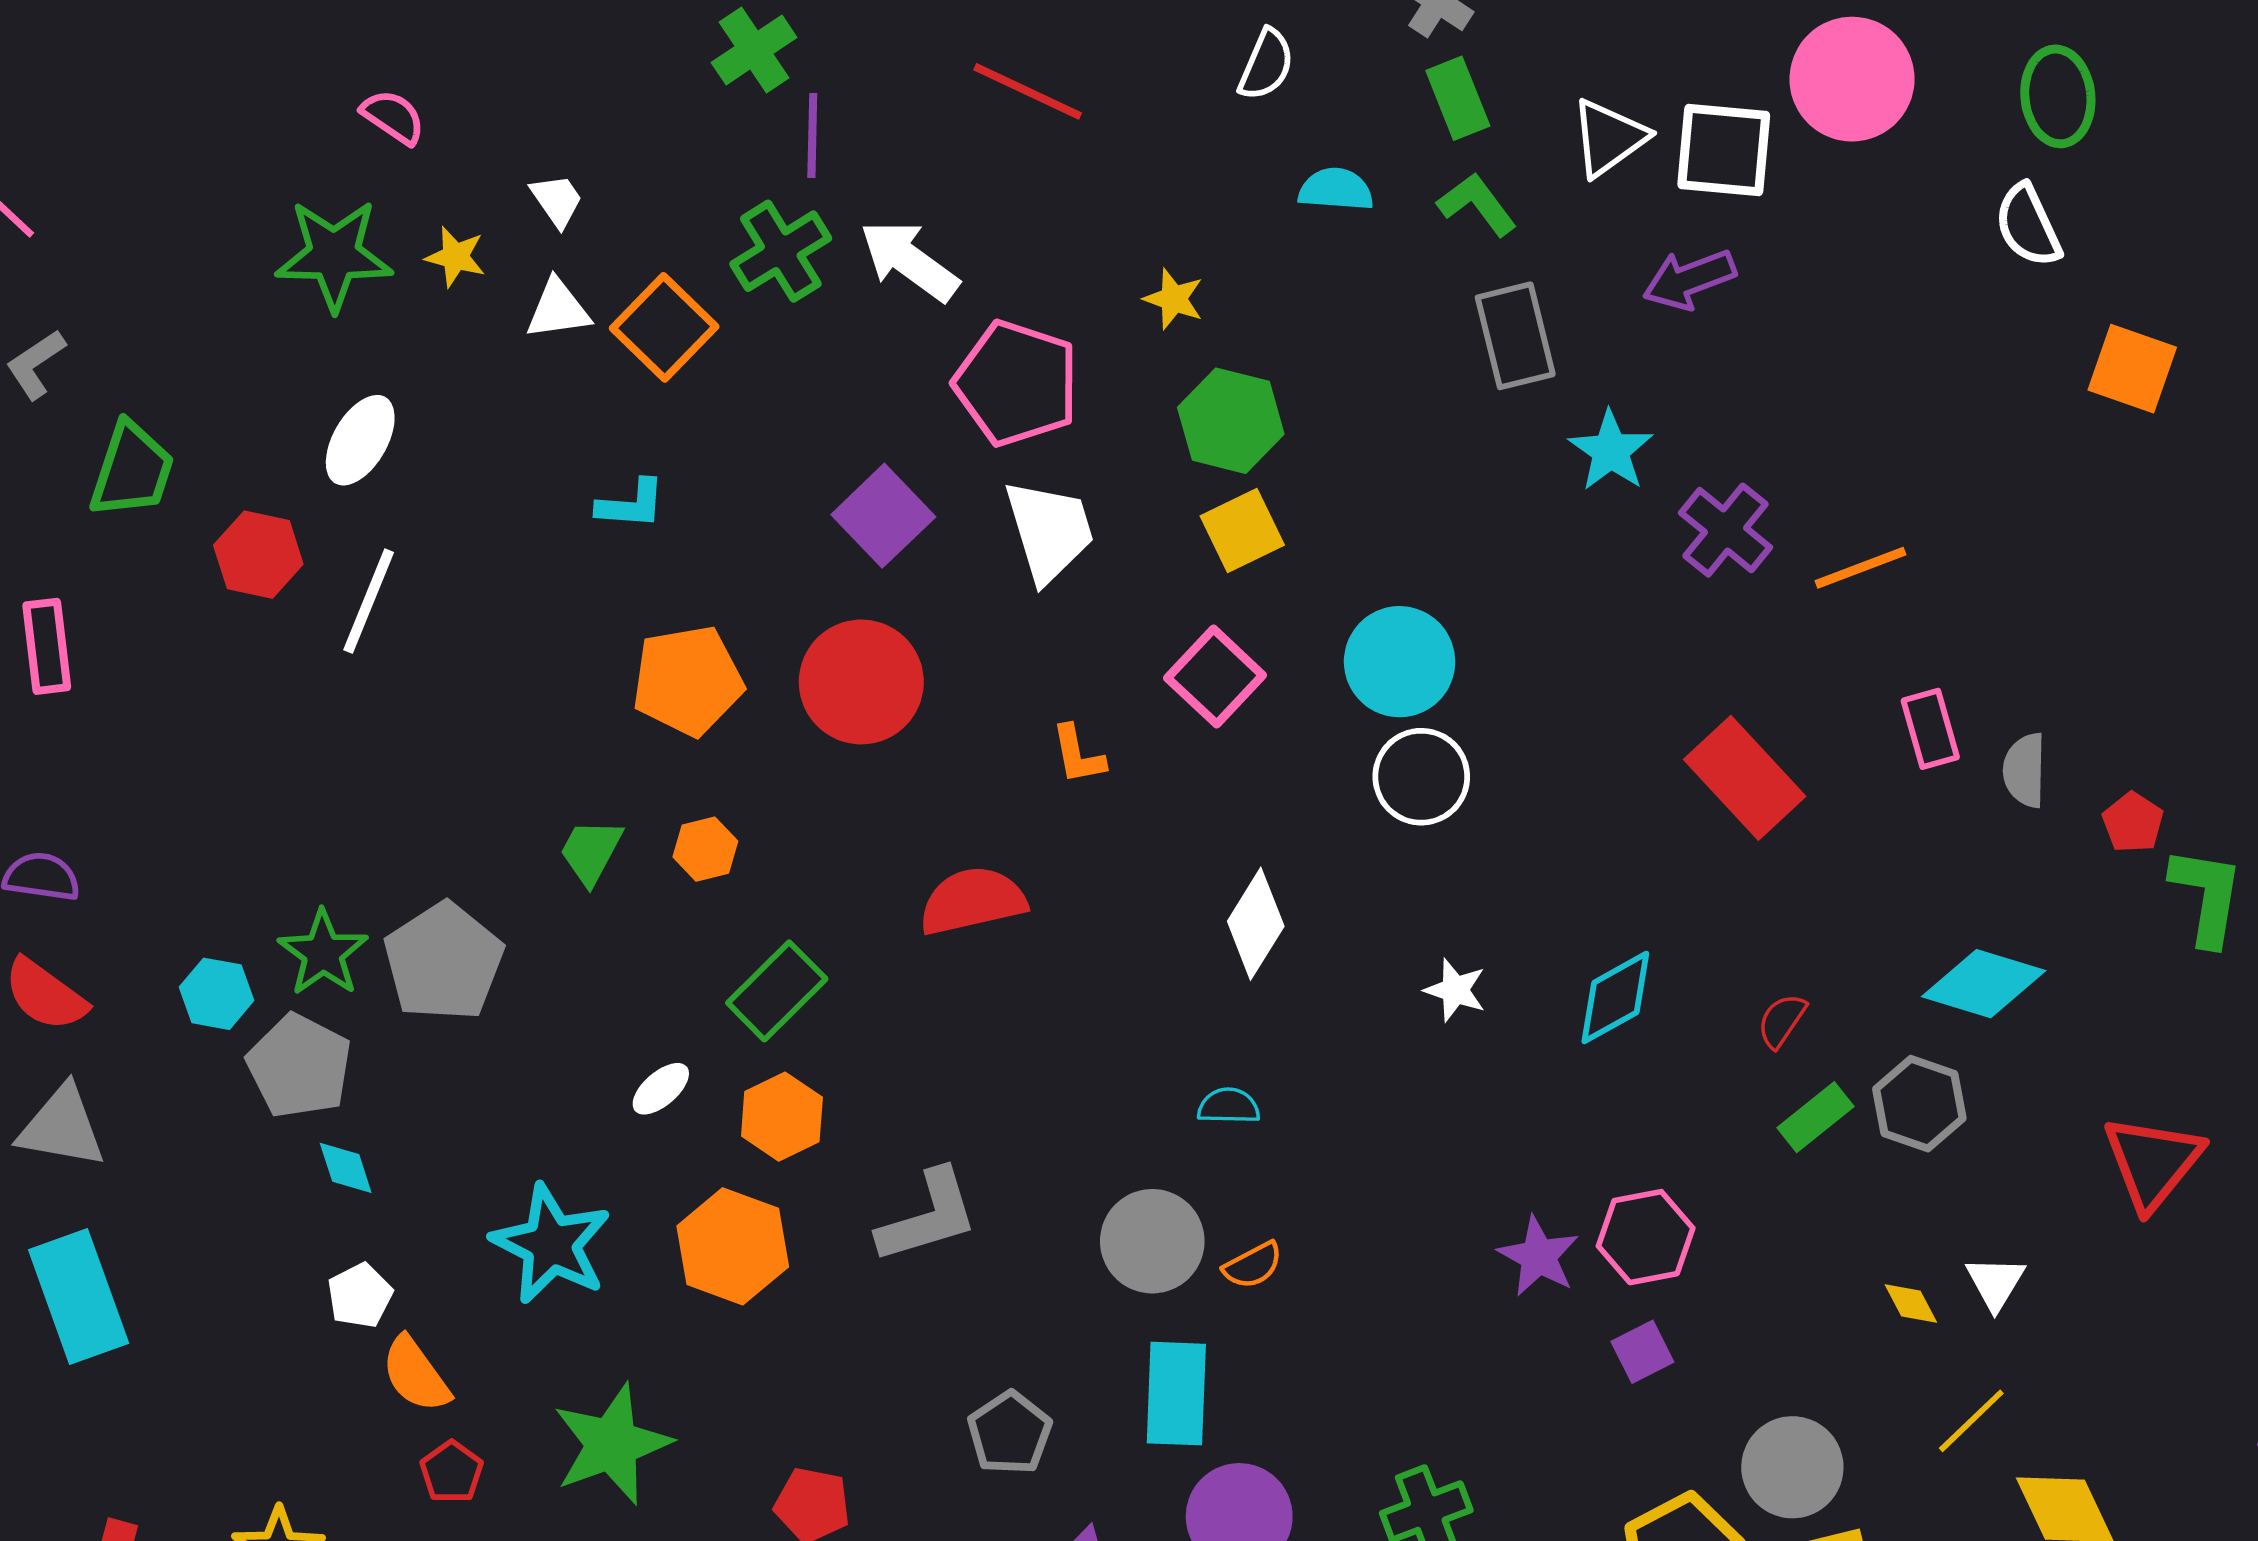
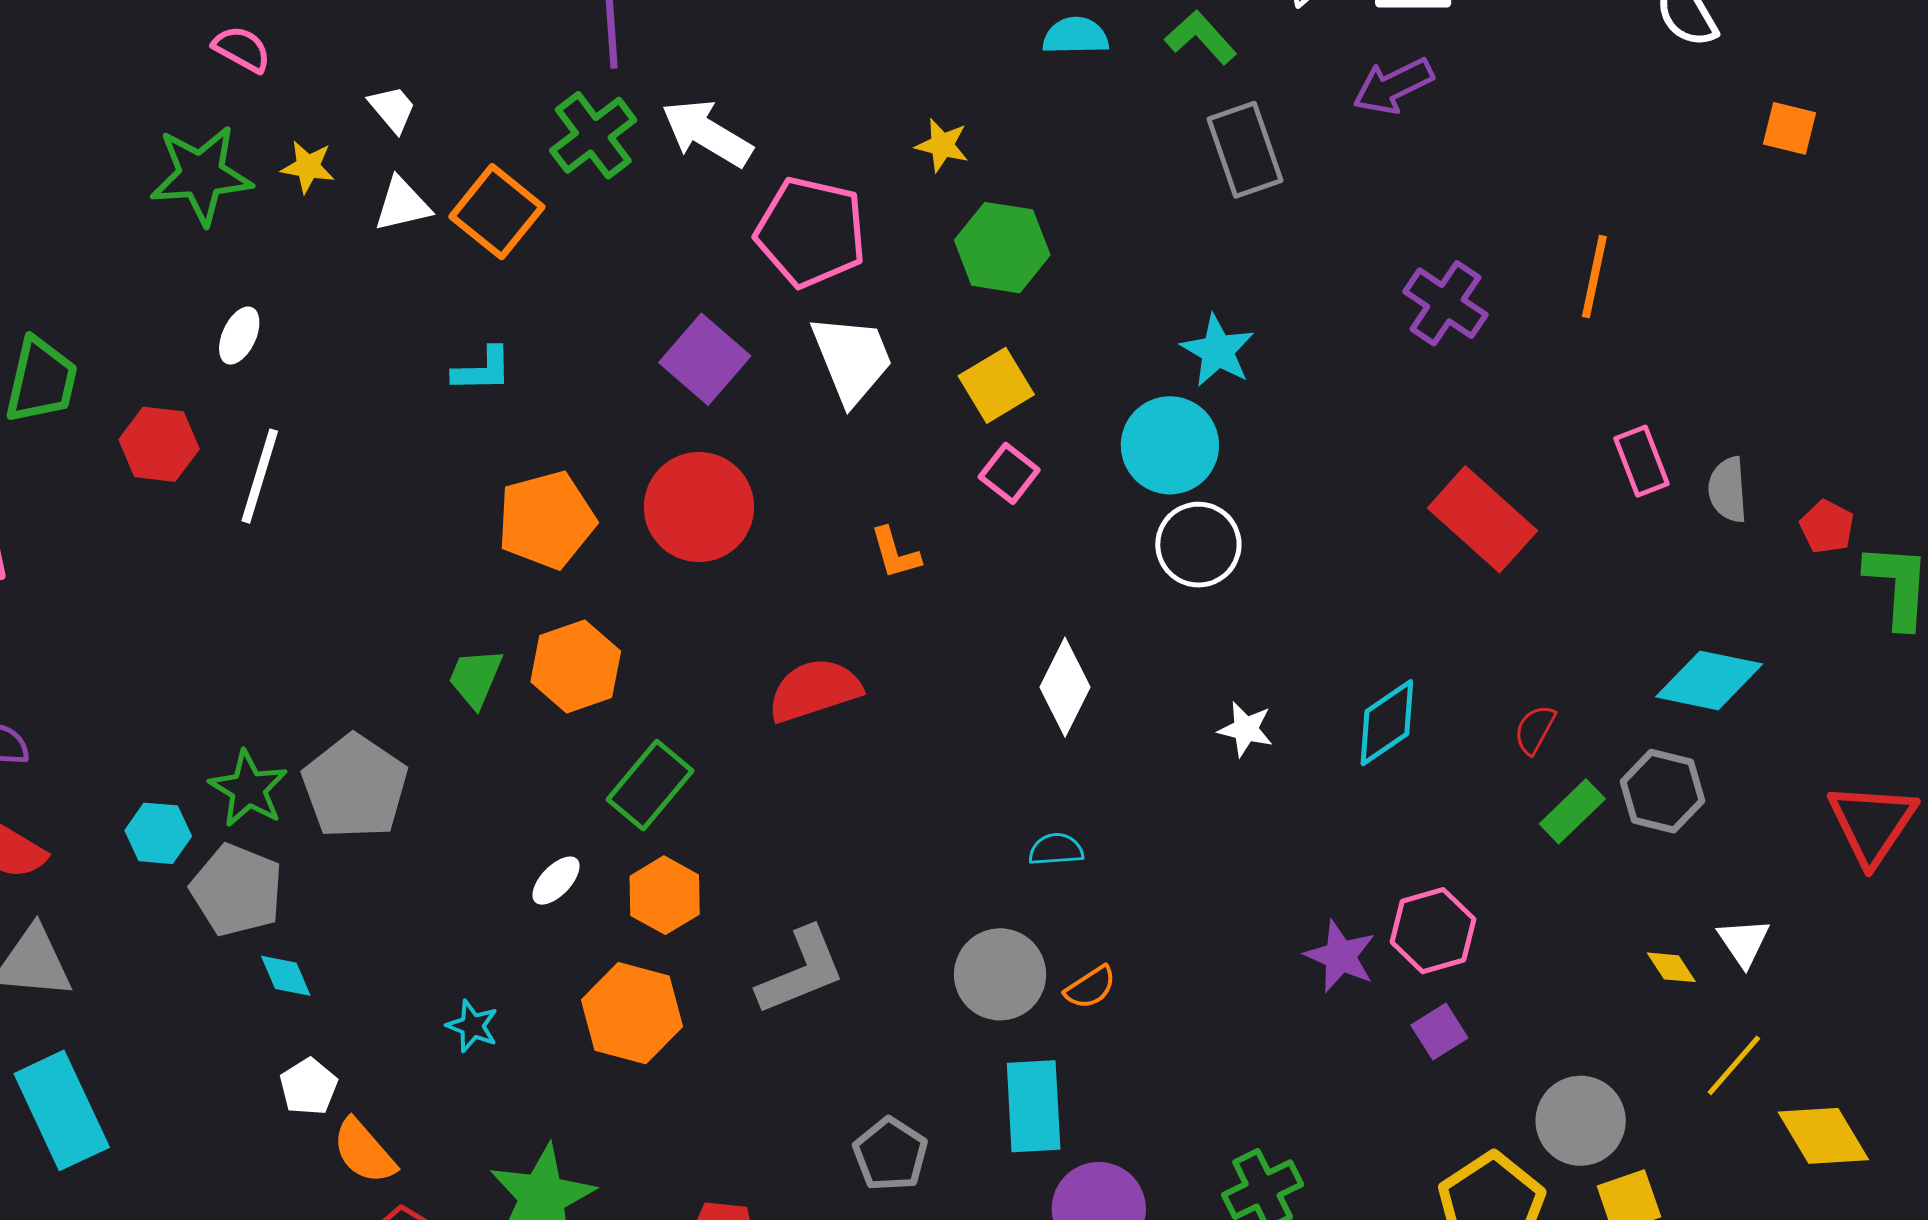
orange square: (2132, 369) -> (1790, 128), size x0.7
white ellipse: (360, 440) -> (239, 336), size x0.7
cyan star: (1611, 451) -> (1218, 351), moved
yellow square: (1242, 530) -> (996, 385), moved
orange line: (1861, 568) -> (1594, 277), moved, turned -52
pink square: (1215, 677) -> (1009, 473), size x0.7
orange hexagon: (705, 849) -> (576, 666), size x1.6
cyan star: (551, 1244) -> (472, 1026), size x0.5

